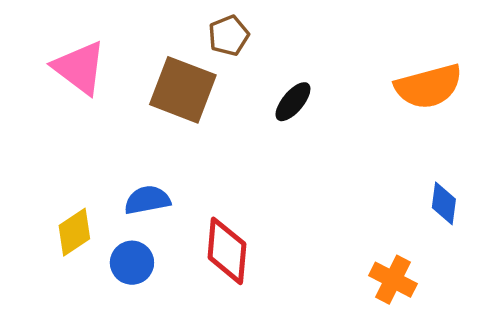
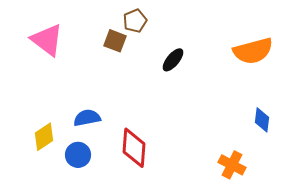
brown square: (183, 90) -> (115, 41), moved, size x0.6

